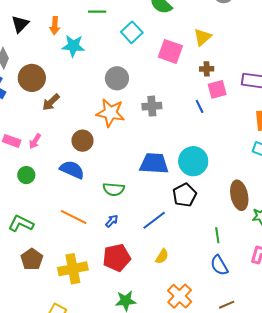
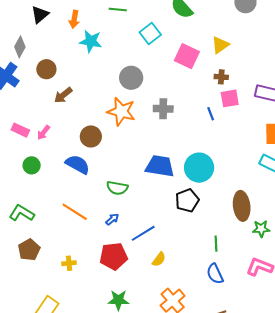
brown circle: (32, 78) -> (46, 69), size x0.7
blue line: (154, 220) -> (143, 233), moved
yellow cross: (73, 269) -> (69, 263), size x0.5

